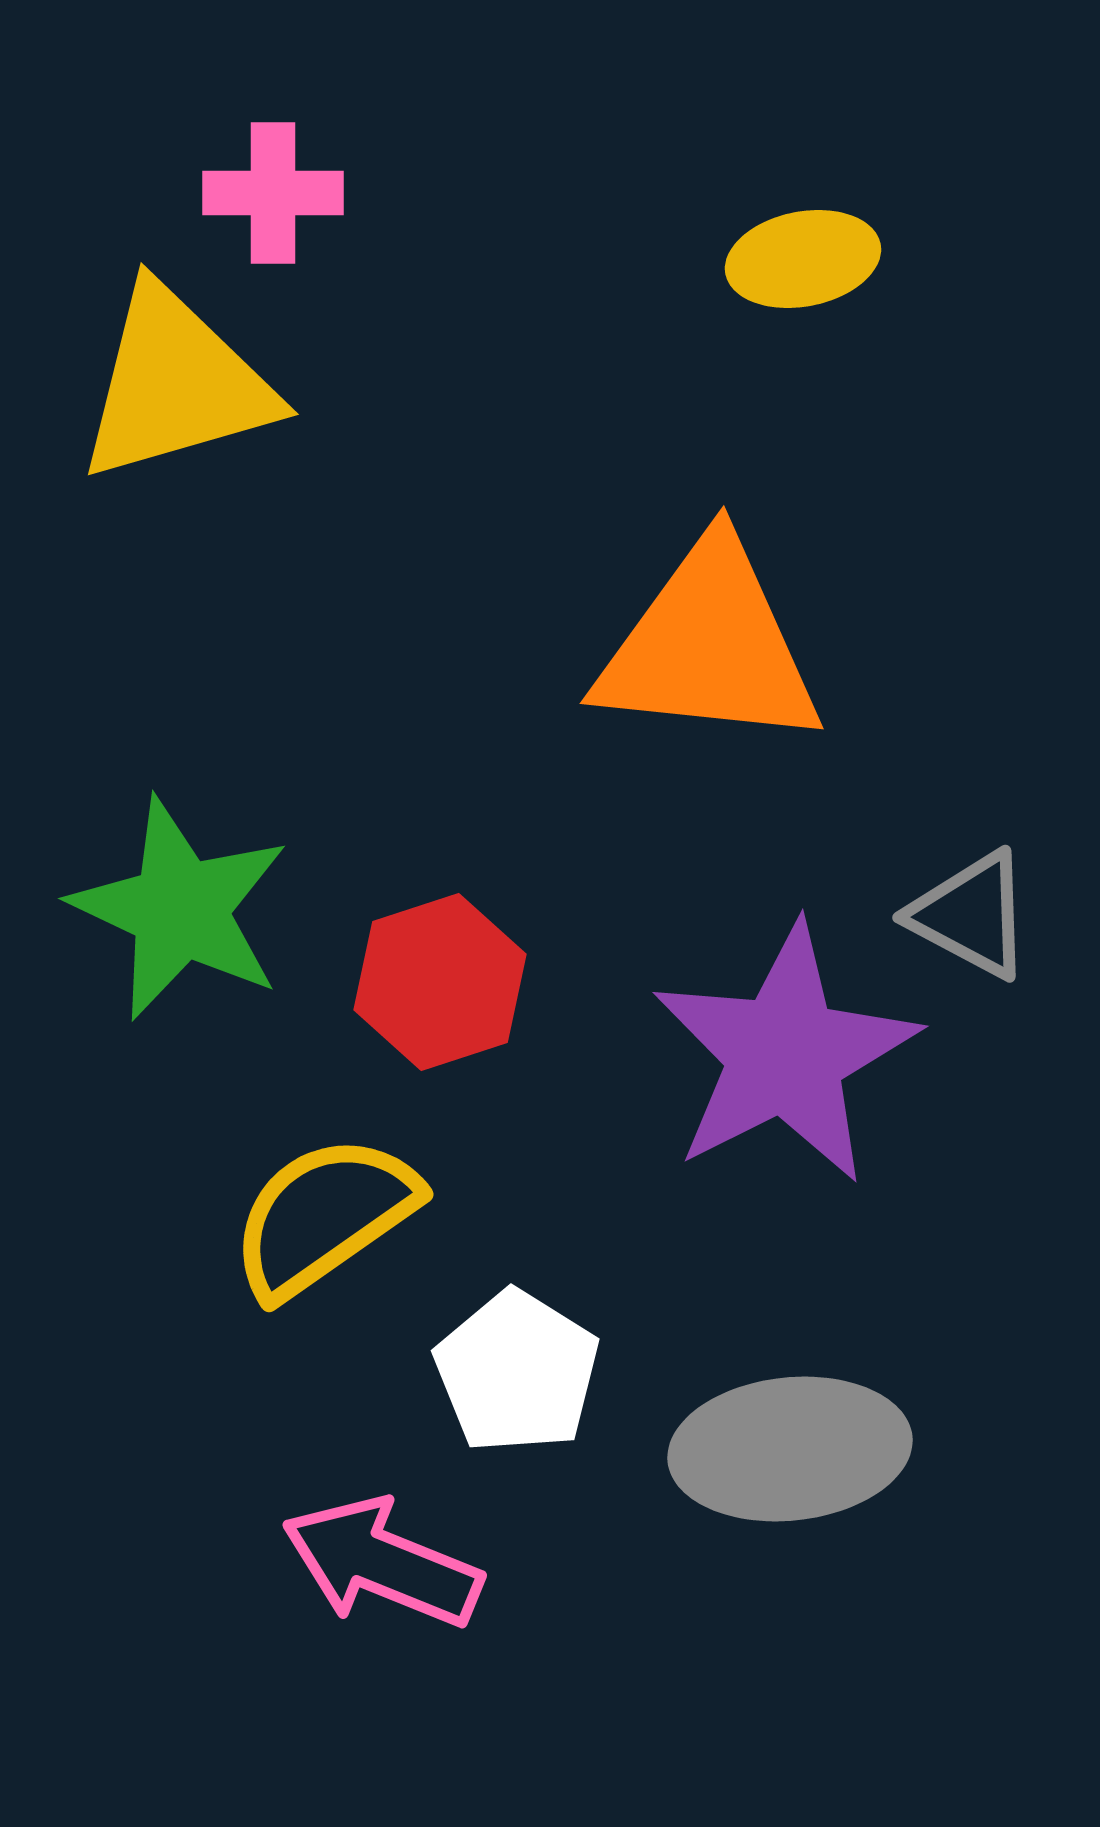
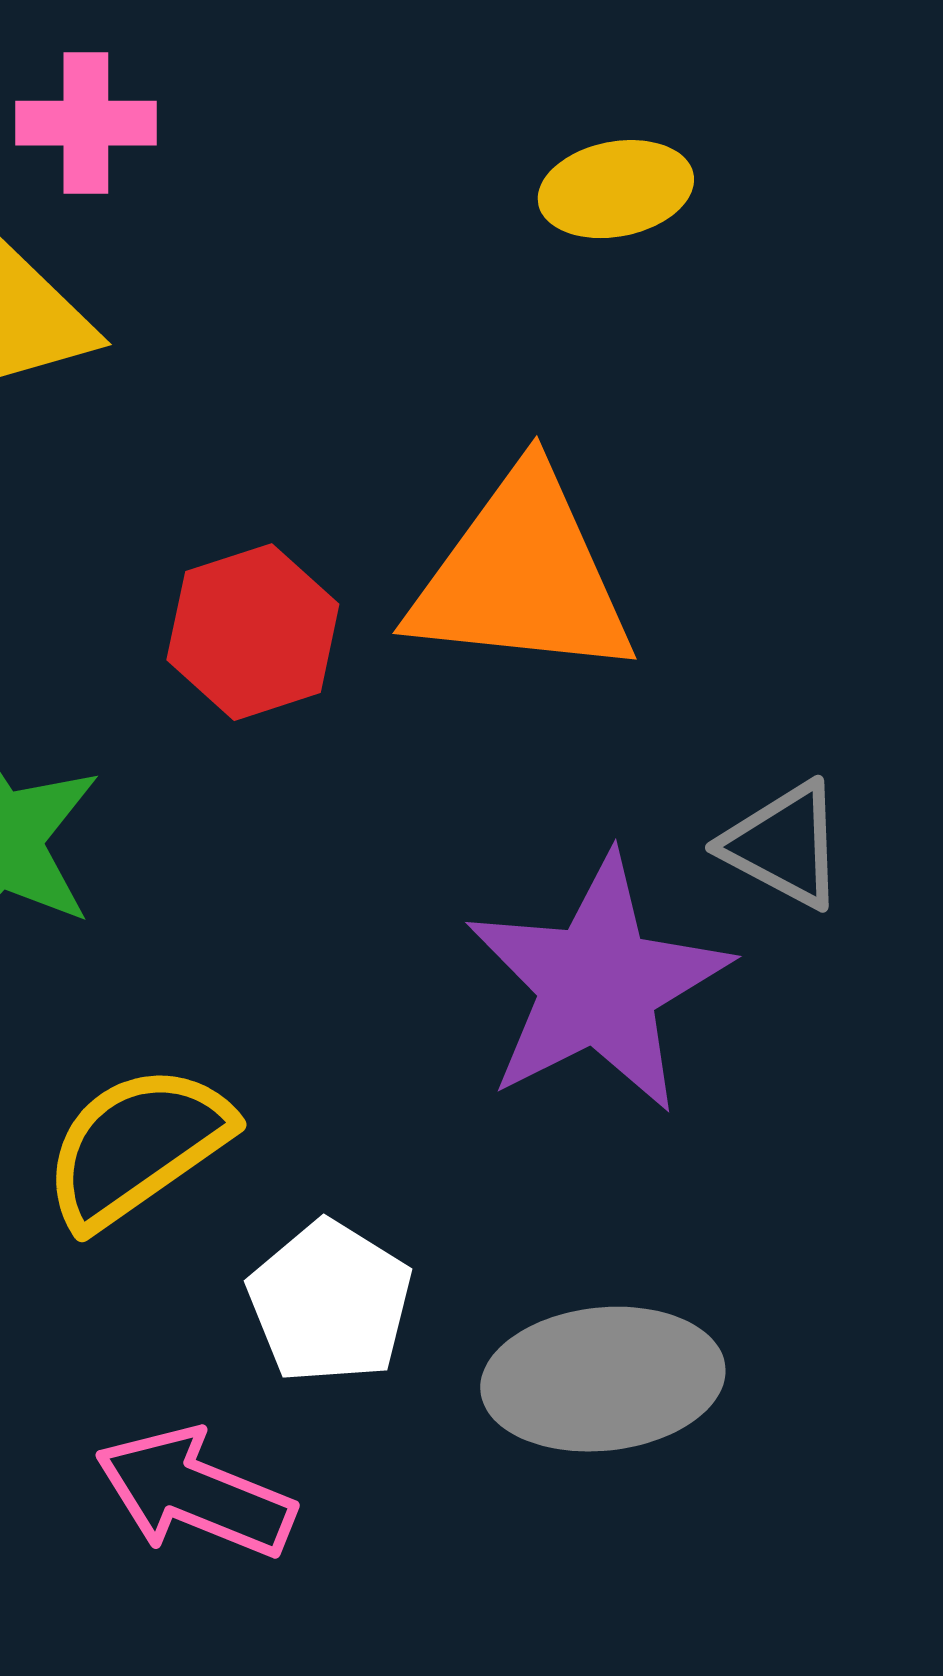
red hexagon: (440, 982) -> (253, 632), moved

